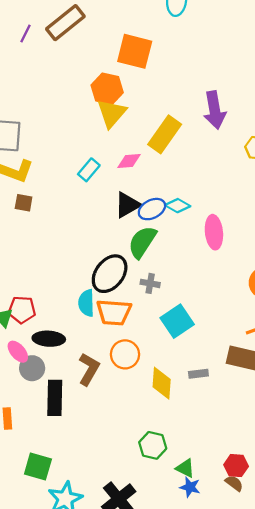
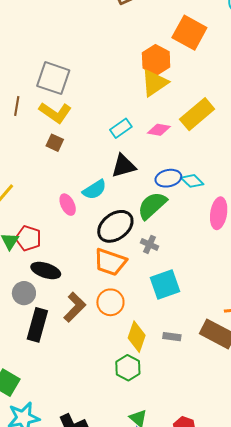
black triangle: (127, 205) -> (123, 166), moved
cyan semicircle: (86, 303) -> (95, 190), moved, turned -135
pink ellipse: (18, 352) -> (68, 205), moved
green hexagon: (153, 445) -> (128, 368), moved

